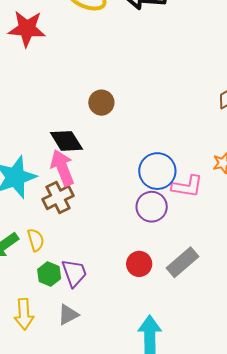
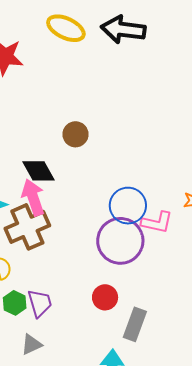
brown cross: (58, 197) -> (27, 227), size x1.4
purple circle: (152, 207) -> (120, 241), size x1.5
gray rectangle: (182, 262) -> (135, 324), moved, turned -32

